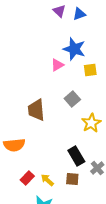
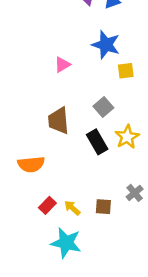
pink triangle: (57, 65) -> (62, 65), moved
black rectangle: (76, 156) -> (97, 142), moved

